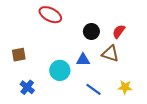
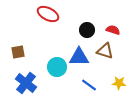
red semicircle: (119, 31) -> (113, 30), turned 72
blue triangle: (83, 60) -> (79, 57), size x1.5
blue cross: (27, 87) -> (26, 83), size x1.5

